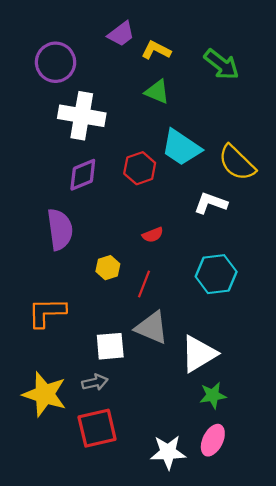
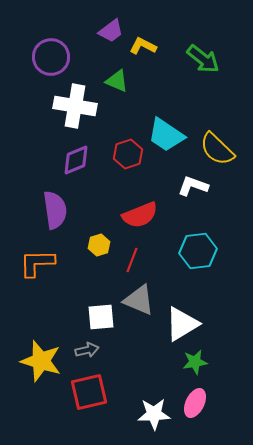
green triangle: (157, 92) -> (117, 81), moved
red semicircle: (153, 235) -> (140, 215), size x1.8
orange L-shape: (47, 312) -> (37, 263), moved

